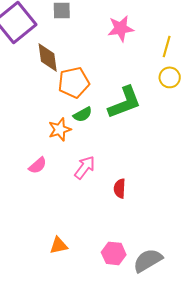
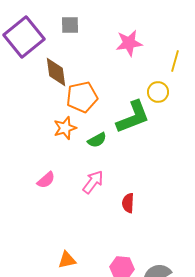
yellow circle: (170, 77) -> (158, 92), moved
green semicircle: (83, 114) -> (97, 140), moved
orange star: (60, 129) -> (65, 128), moved

